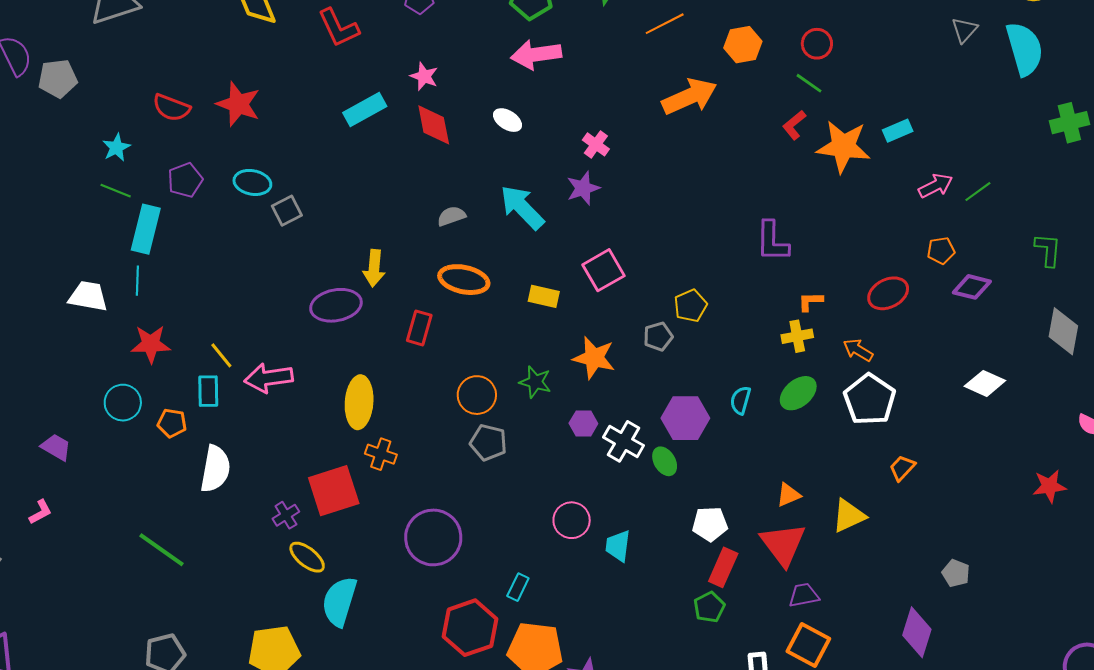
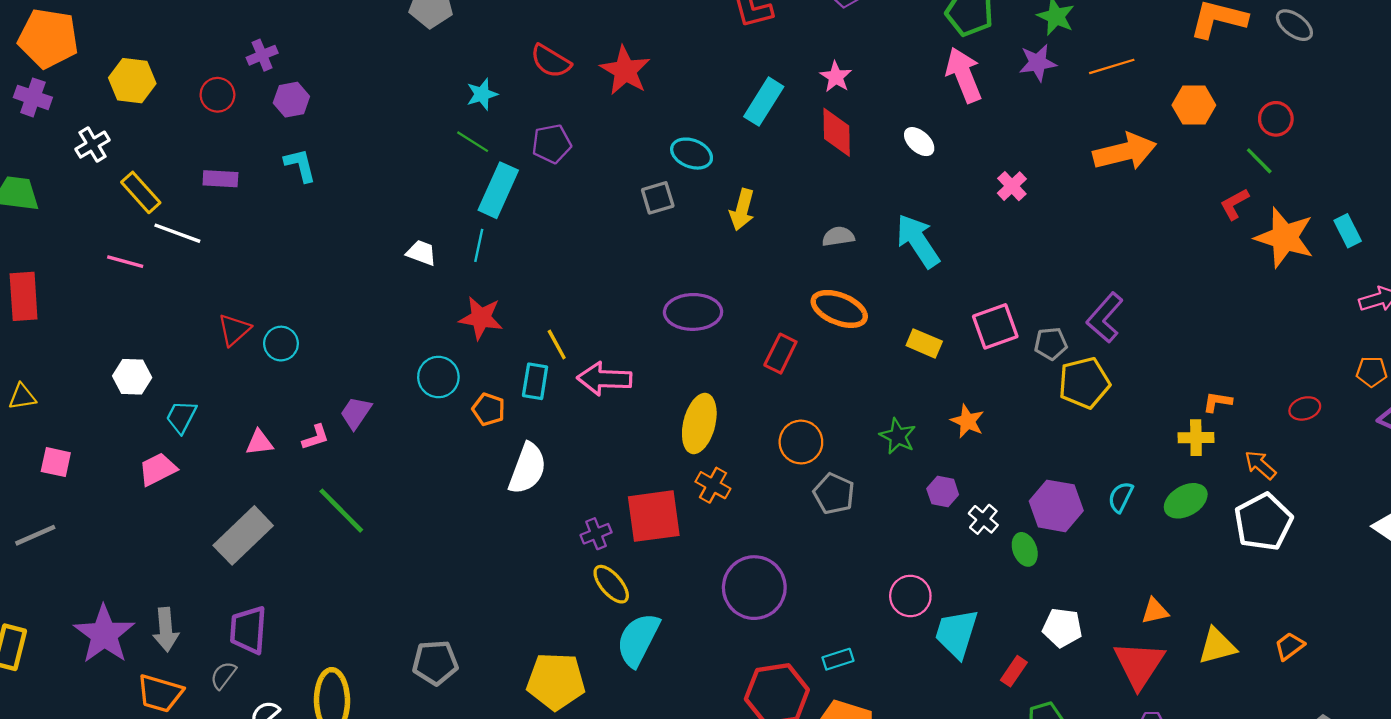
pink arrow: (536, 54) -> (964, 75), turned 66
cyan rectangle: (365, 109) -> (764, 102), turned -39
cyan rectangle: (898, 131) -> (1348, 231), turned 76
cyan ellipse: (252, 182) -> (692, 154), moved
purple star: (583, 188) -> (1038, 63), moved
purple L-shape: (772, 241) -> (1105, 318), moved, turned 30
yellow arrow: (374, 268) -> (742, 210), moved
red ellipse: (888, 293) -> (1305, 408), size x0.7
white trapezoid: (88, 296) -> (421, 253), size x0.7
yellow pentagon: (690, 306) -> (1084, 383), size x1.4
gray pentagon: (658, 336) -> (1051, 344), moved
orange star: (594, 358) -> (967, 421), size x0.7
orange circle: (477, 395) -> (801, 442), moved
white cross: (623, 441) -> (983, 519), size x0.7
purple trapezoid: (56, 447) -> (356, 413), turned -96
orange trapezoid: (902, 468) -> (1289, 646), moved
pink L-shape: (40, 512) -> (316, 437), moved
cyan trapezoid: (618, 546) -> (956, 633), size x1.4
green line: (162, 550) -> (341, 511), moved
red rectangle: (723, 567) -> (1014, 671), moved, size x0.7
cyan rectangle: (518, 587) -> (838, 659), turned 36

